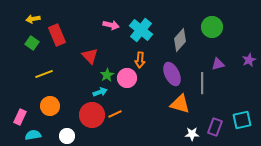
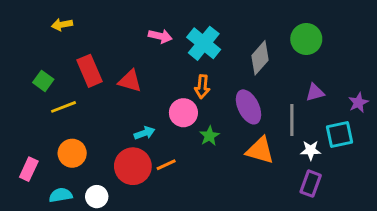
yellow arrow: (33, 19) -> (62, 25), moved
red rectangle: (57, 35) -> (89, 71), moved
green square: (32, 43) -> (43, 81), moved
red triangle: (90, 56) -> (130, 81), turned -30
purple star: (249, 60) -> (358, 103), moved
green star: (107, 75) -> (209, 136), moved
cyan square: (242, 120) -> (340, 134), moved
white star: (192, 134) -> (311, 150), moved
cyan semicircle: (33, 135) -> (61, 195), moved

